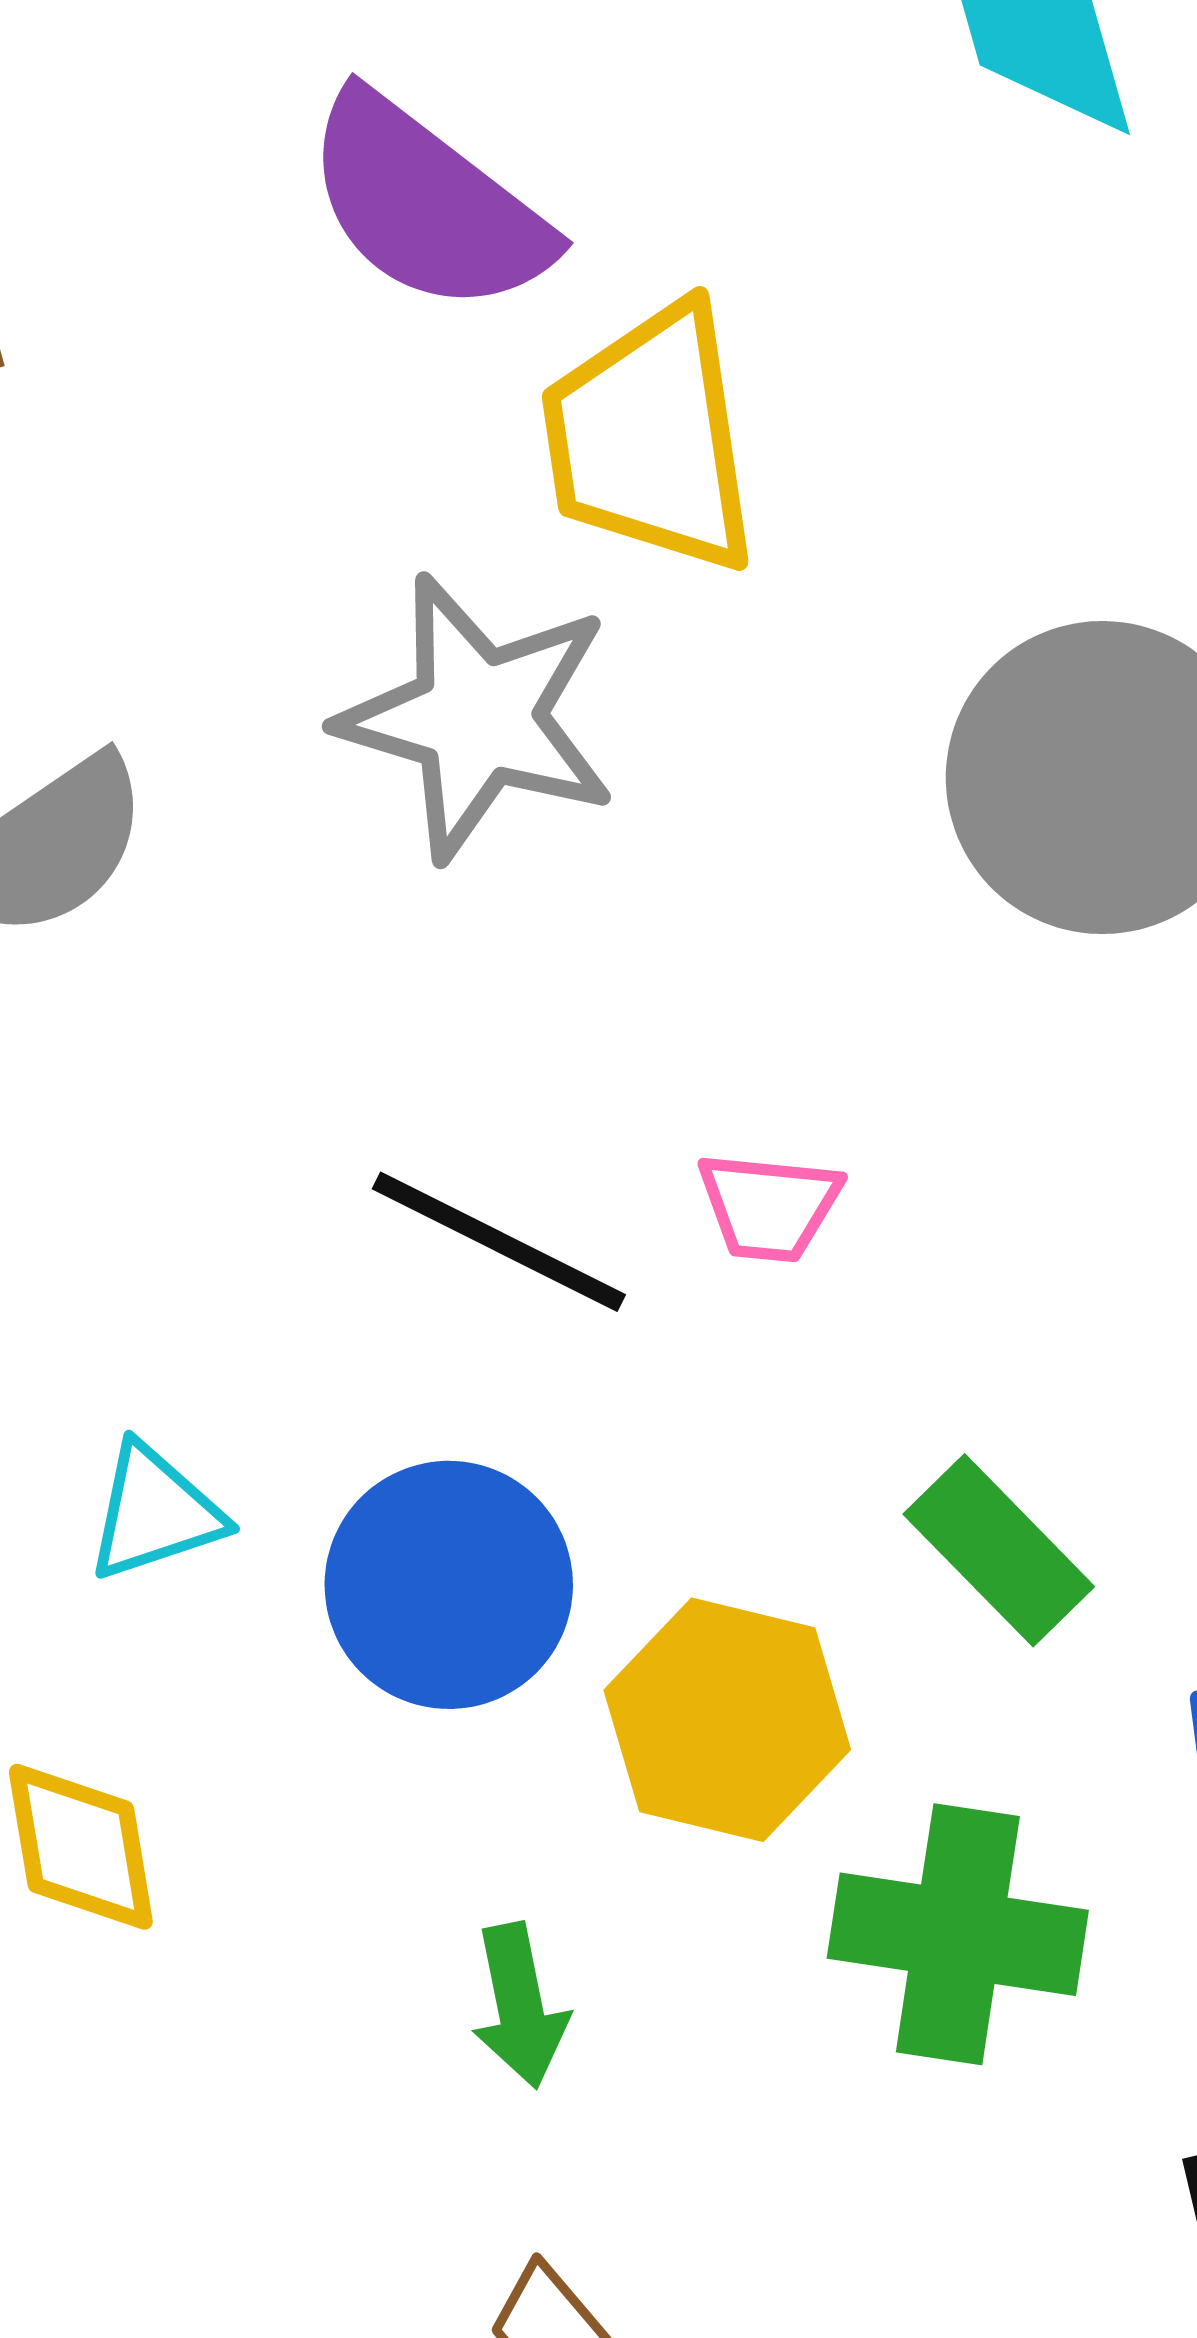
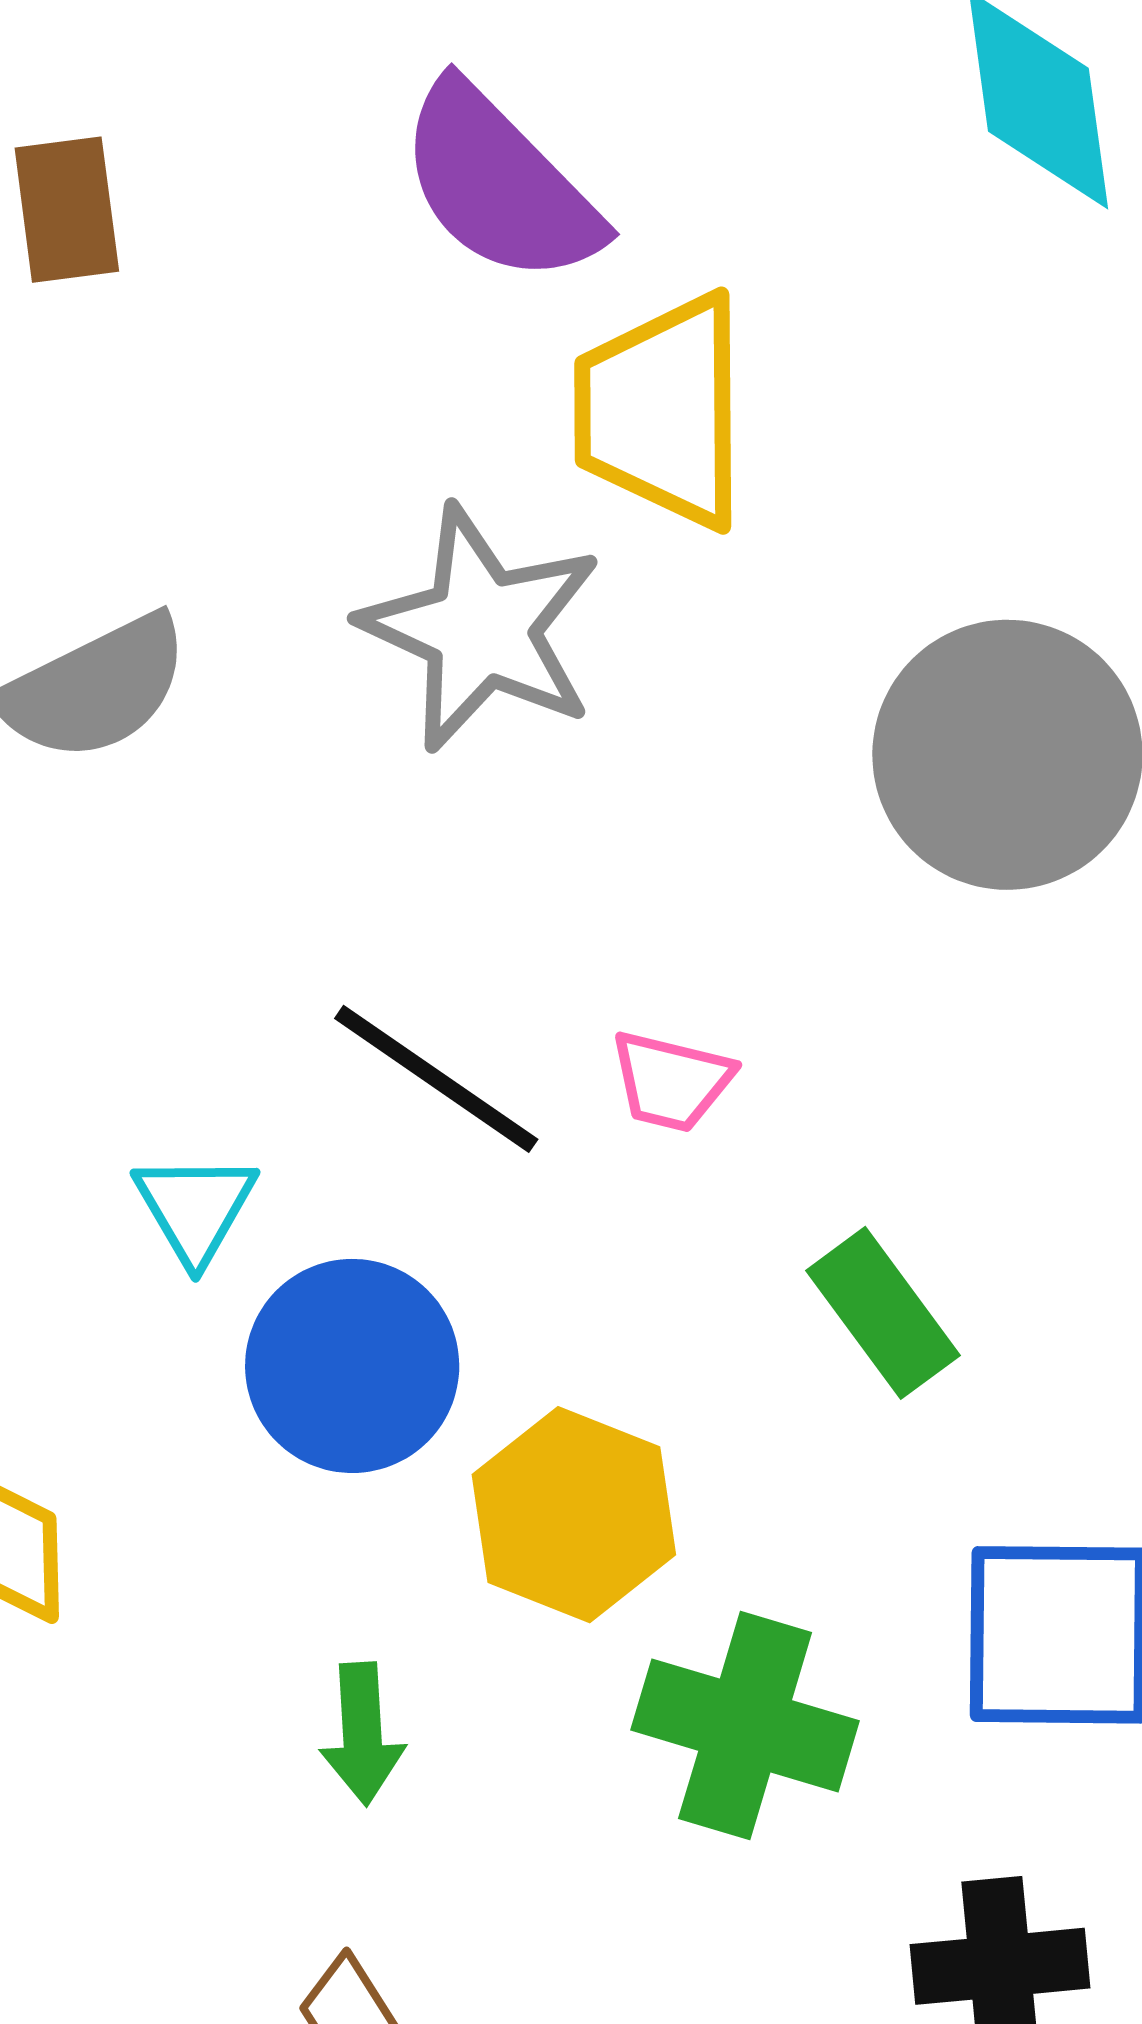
cyan triangle: (155, 1513) -> (195, 1208), moved, turned -50
green rectangle: (999, 1550) -> (883, 1313), moved

